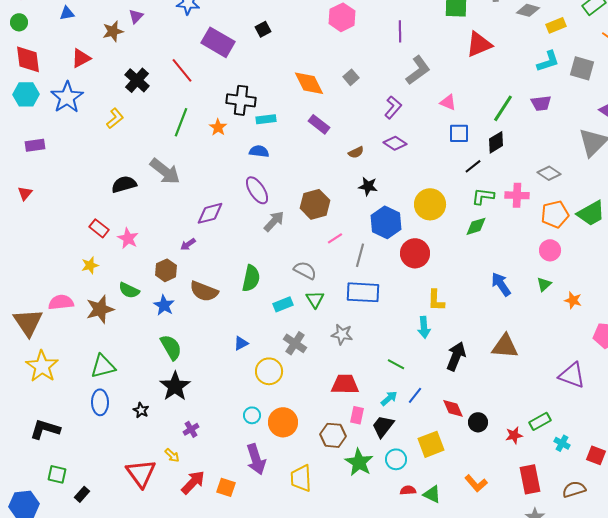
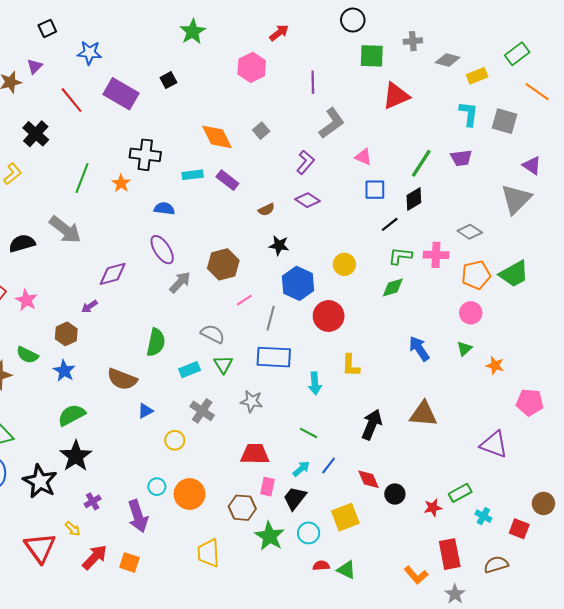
cyan L-shape: (548, 61) -> (469, 114), turned -65
red line: (182, 70) -> (72, 100), moved
cyan rectangle: (266, 119) -> (193, 175), moved
yellow circle: (430, 204) -> (344, 264), size x0.7
brown semicircle: (204, 291) -> (122, 379), moved
cyan arrow: (424, 327) -> (315, 383), moved
green semicircle: (171, 347) -> (72, 415), turned -88
yellow circle: (269, 371) -> (175, 440), size x0.7
black star: (141, 410) -> (40, 481), size x2.0
purple arrow: (256, 459) -> (138, 516), moved
orange L-shape: (476, 483) -> (416, 575), moved

